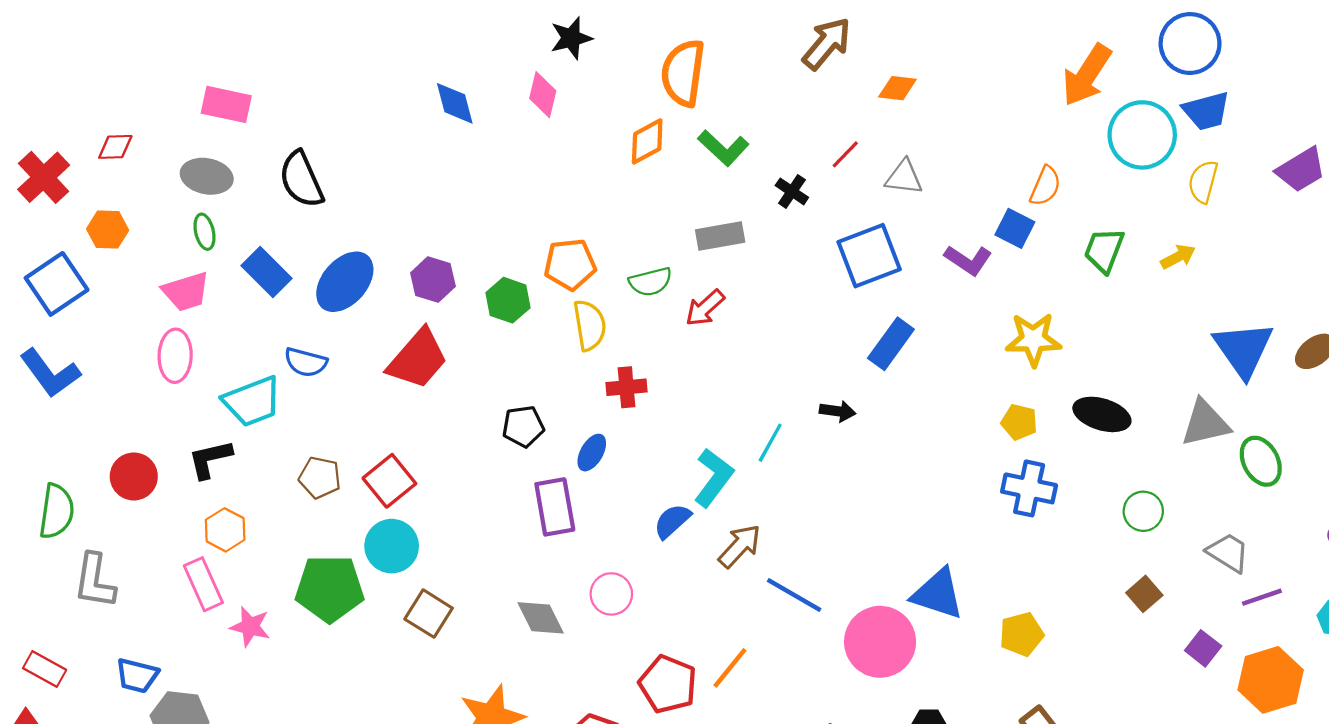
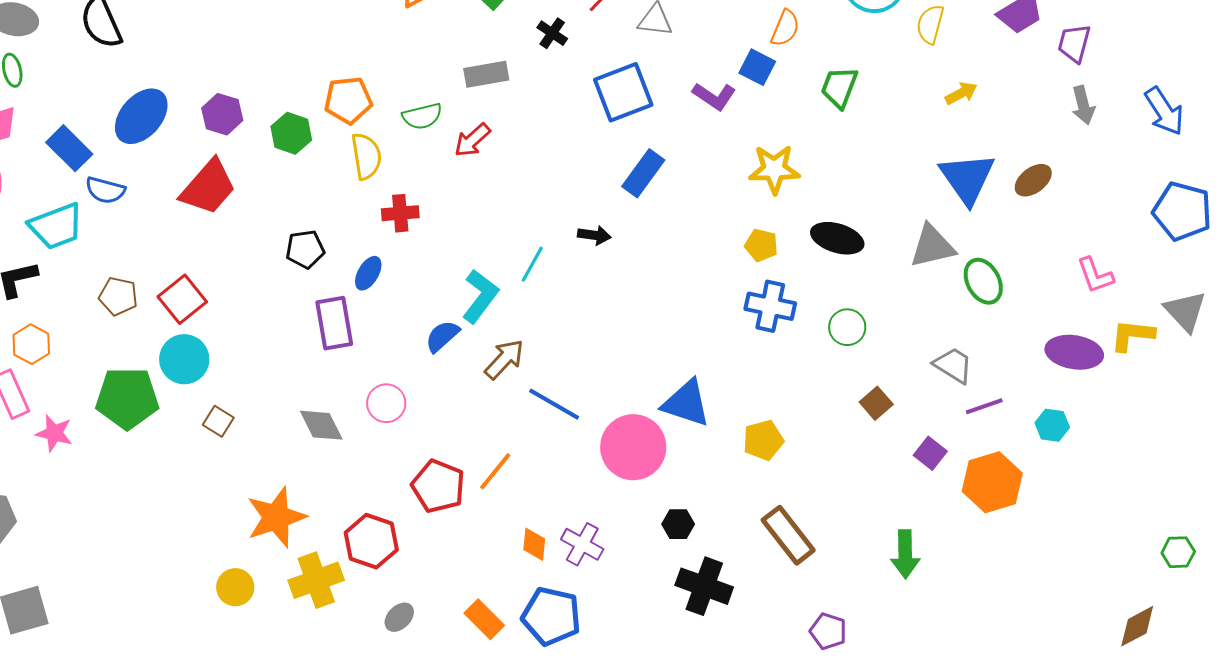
yellow arrow: (1178, 257) -> (961, 93), moved
blue rectangle: (267, 272) -> (69, 148), moved
green circle: (1143, 511) -> (847, 327), moved
brown square: (429, 614) -> (218, 421), size x0.7

